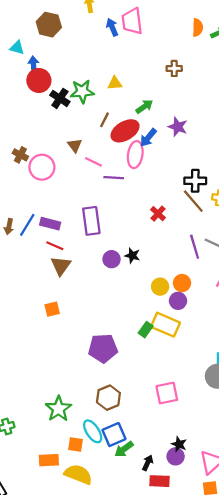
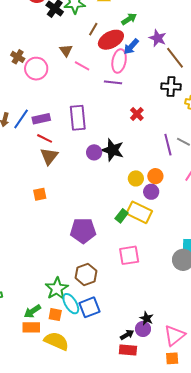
purple line: (114, 178) -> (113, 82), moved
brown line: (193, 201) -> (175, 58), moved
purple rectangle: (50, 224) -> (41, 119), turned -30
black star: (132, 255) -> (113, 150), size x1.6
pink square: (167, 393) -> (129, 255), moved
green star: (58, 409) -> (57, 289), moved
green arrow: (124, 449) -> (32, 311), moved
black arrow: (148, 463) -> (127, 335), moved, turned 32

